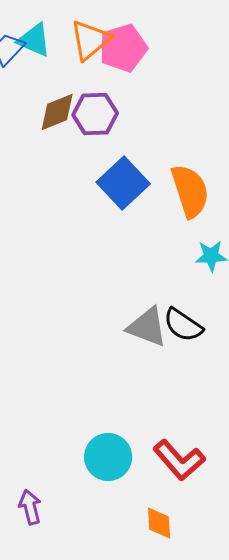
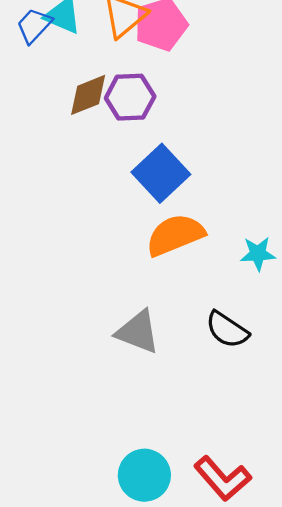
orange semicircle: (190, 191) -> (175, 235), moved, turned -94
gray triangle: (147, 327) -> (138, 332), moved

